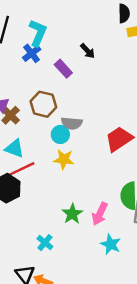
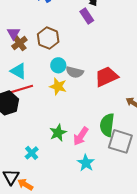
purple rectangle: (63, 69) -> (87, 16), moved
gray semicircle: (72, 123) -> (75, 72), moved

